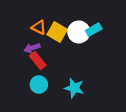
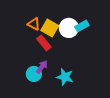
purple arrow: (32, 48) -> (42, 67), moved, turned 144
red rectangle: (38, 61) -> (44, 43), moved

